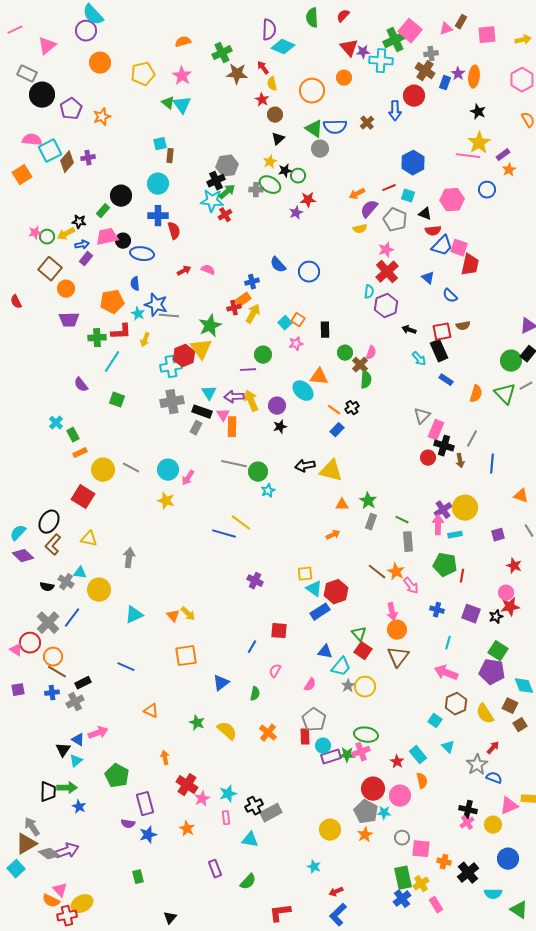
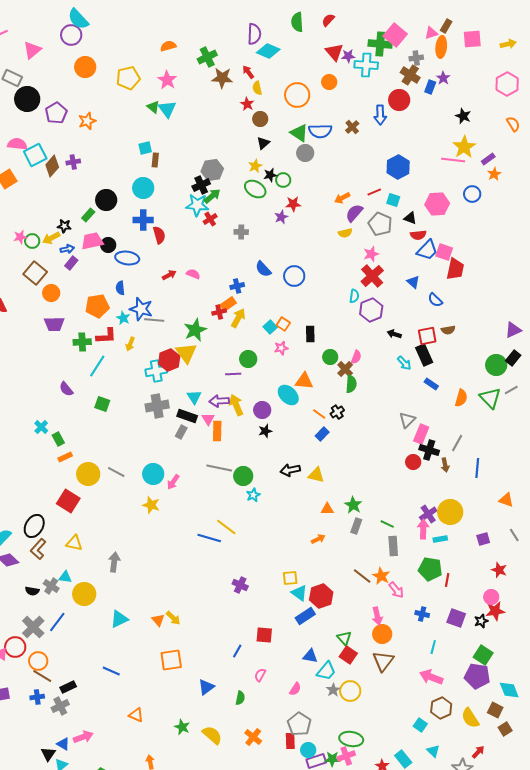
green cross: (395, 40) -> (380, 44), turned 30
orange ellipse: (474, 77) -> (441, 47), moved
gray cross: (256, 190) -> (241, 232), moved
yellow triangle: (331, 471) -> (316, 475), size x0.7

